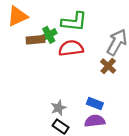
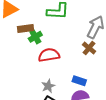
green cross: (49, 35) -> (35, 37), moved
red semicircle: (71, 48) -> (49, 55), moved

